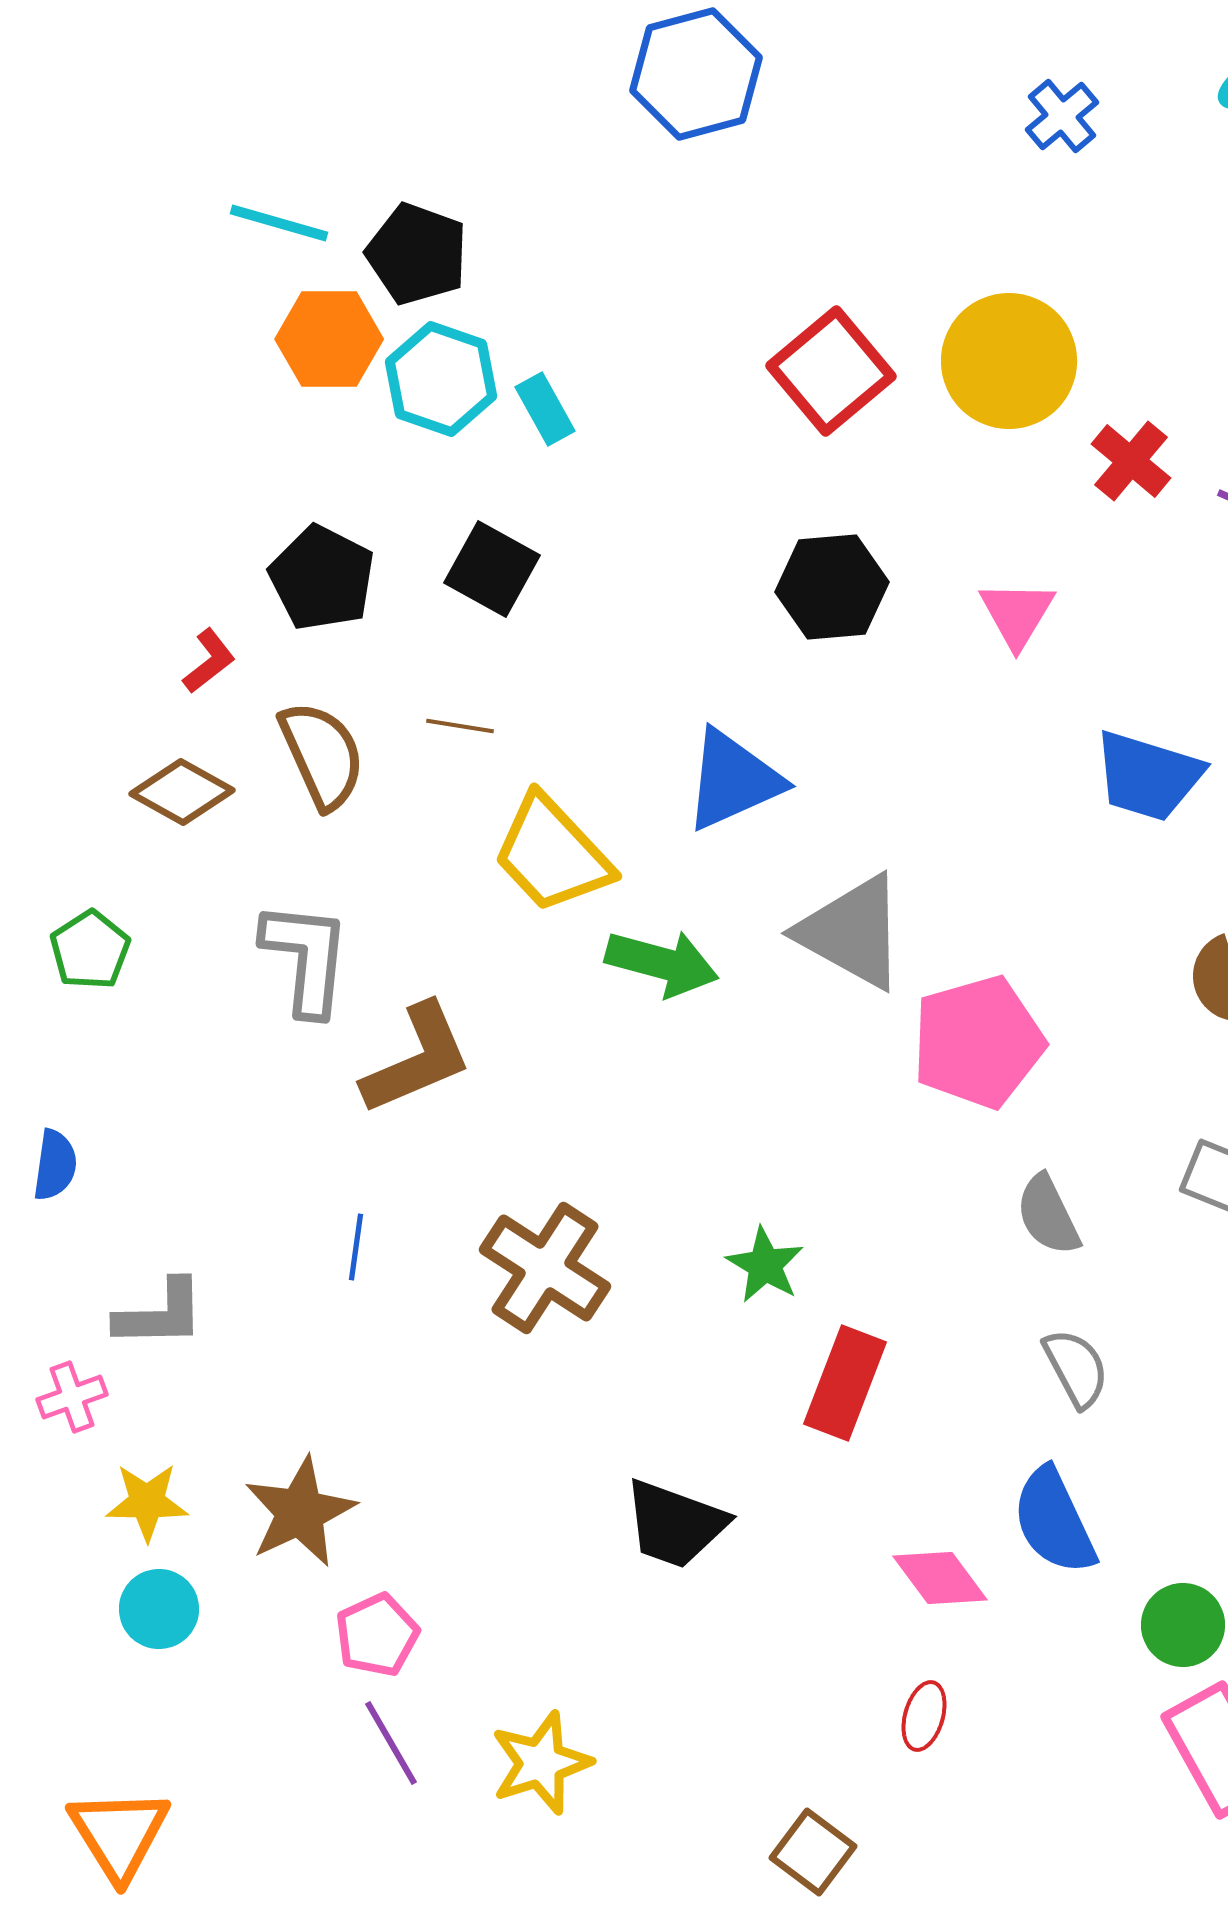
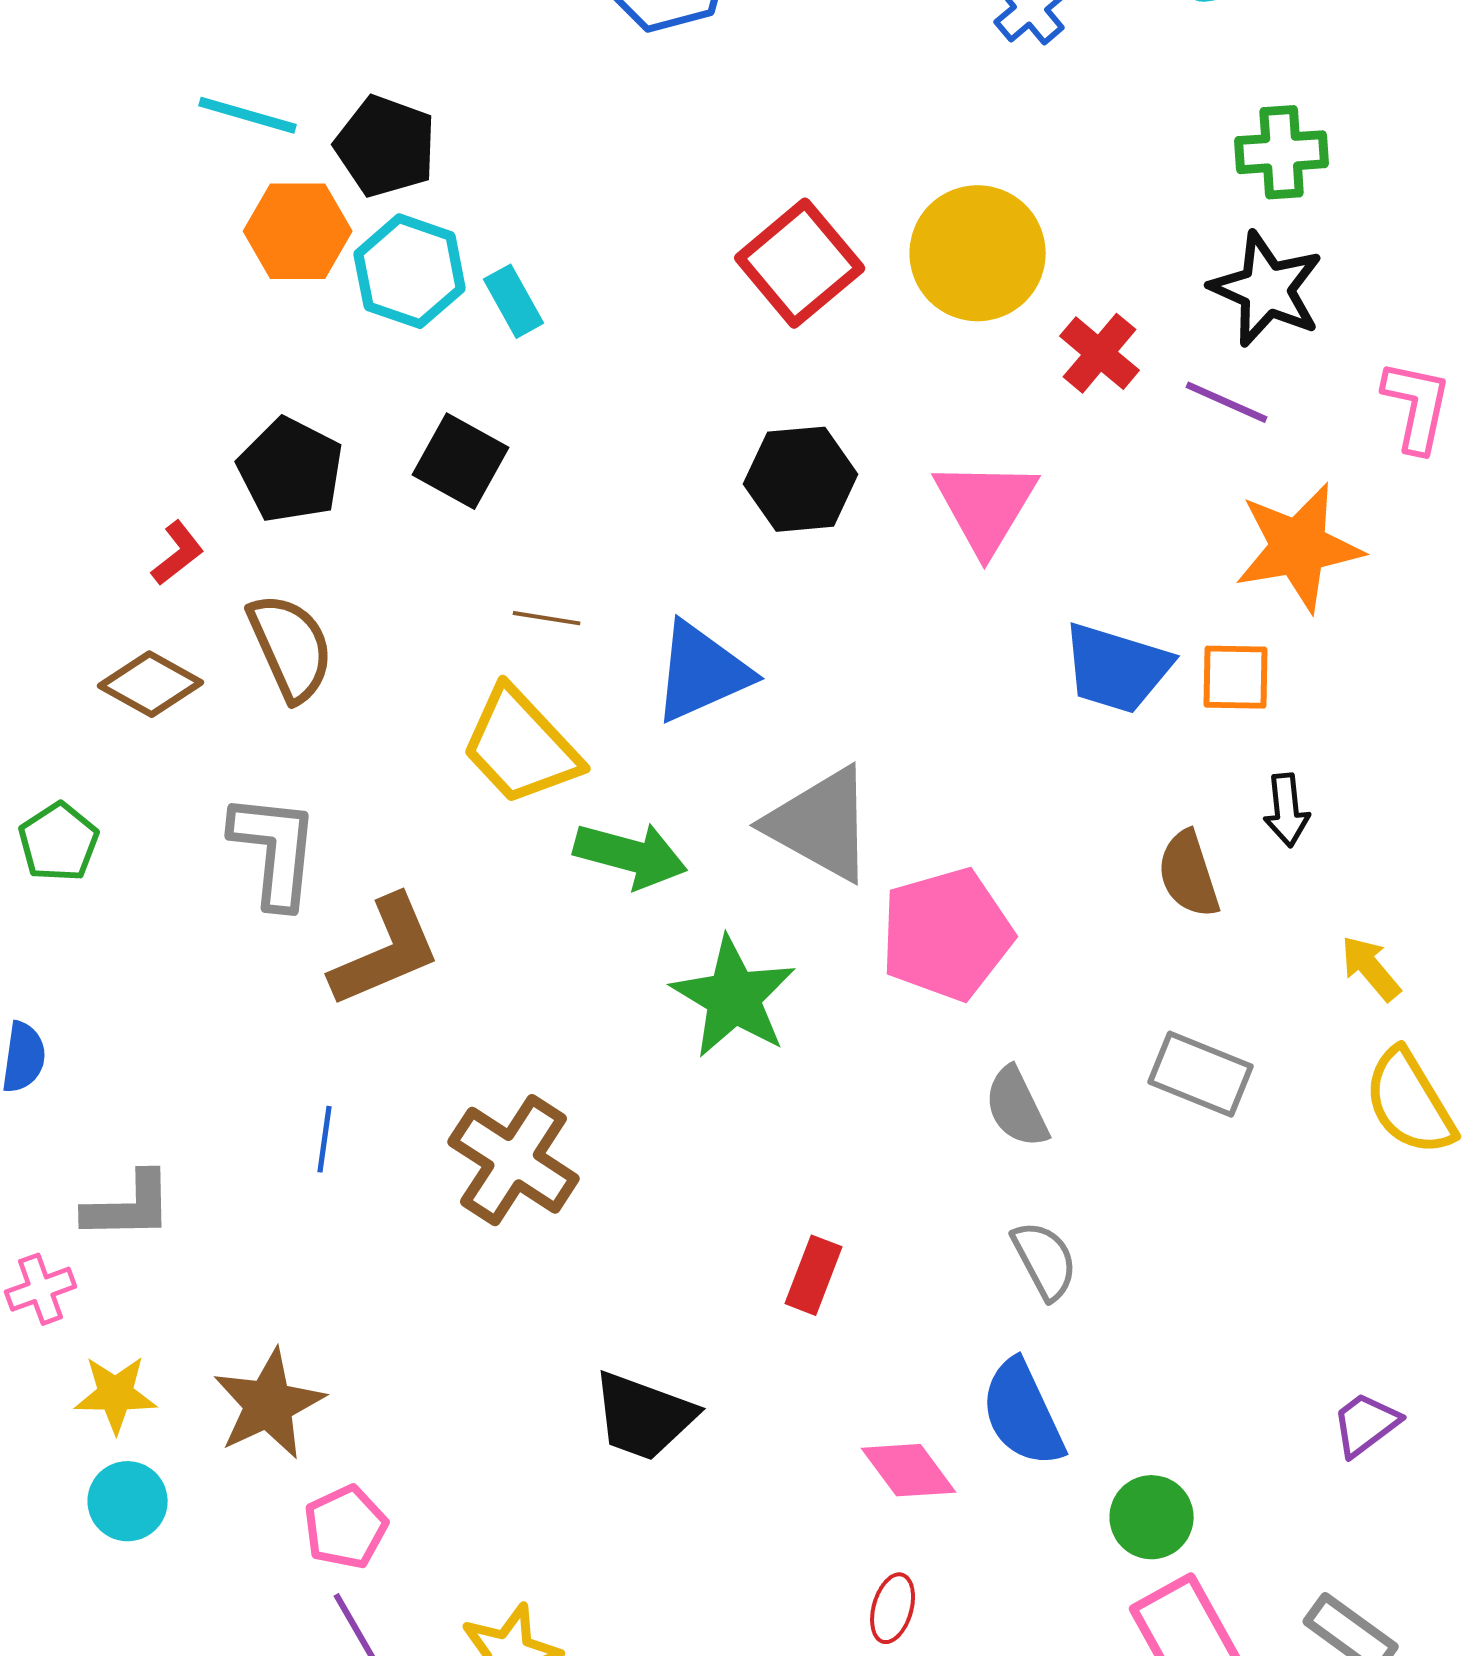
pink triangle: (1017, 614) -> (986, 506), size x1.4
brown line: (460, 726) -> (547, 618), moved
green star: (765, 1265) -> (734, 997), moved, size x1.6
red rectangle: (845, 1383) -> (814, 1275), size x0.7

